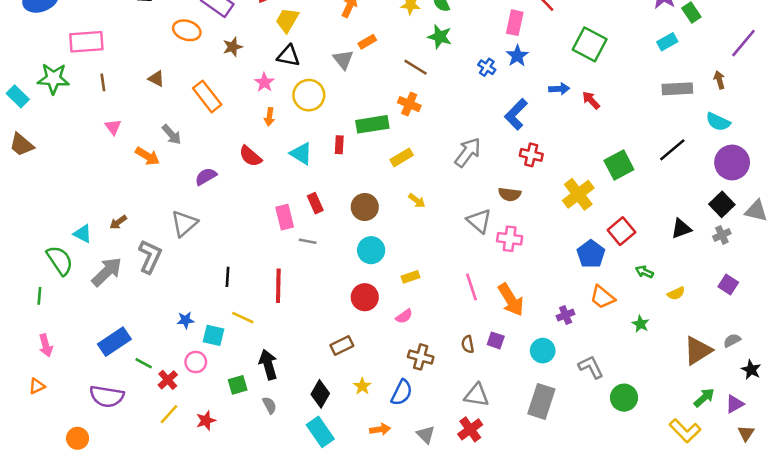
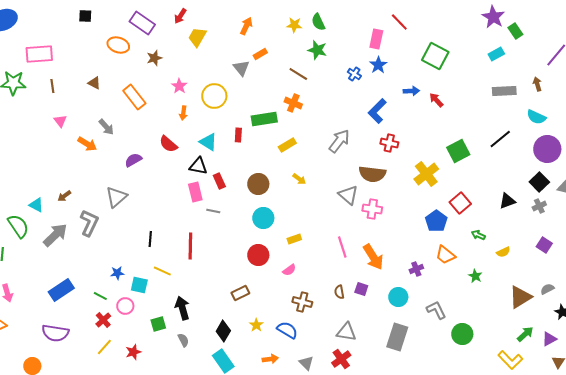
black triangle: (288, 56) -> (198, 166), moved
brown semicircle: (510, 194) -> (372, 174), size x1.5
green line: (144, 363) -> (100, 296), moved
blue semicircle: (402, 393) -> (287, 330), turned -85

